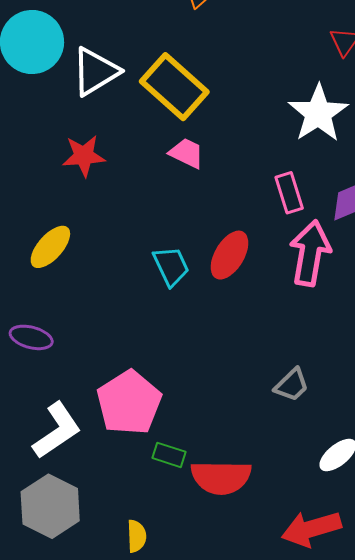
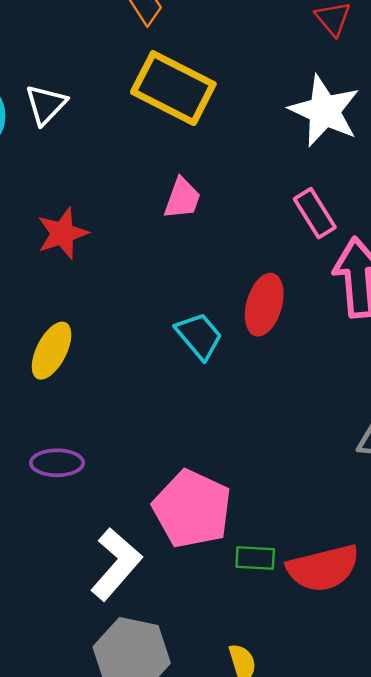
white triangle: (95, 72) -> (46, 105), moved, size x0.7
yellow rectangle: (174, 87) -> (173, 88), moved
pink trapezoid: (187, 153) -> (182, 198), turned 99

